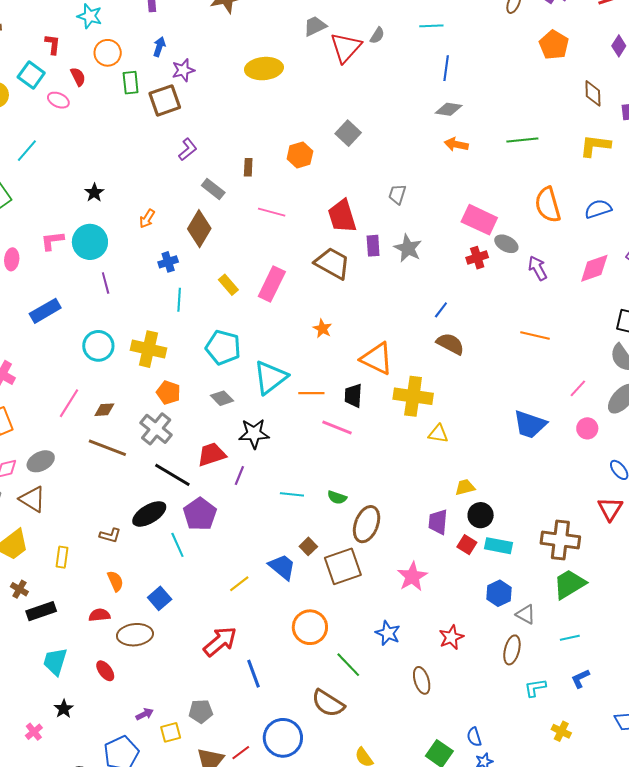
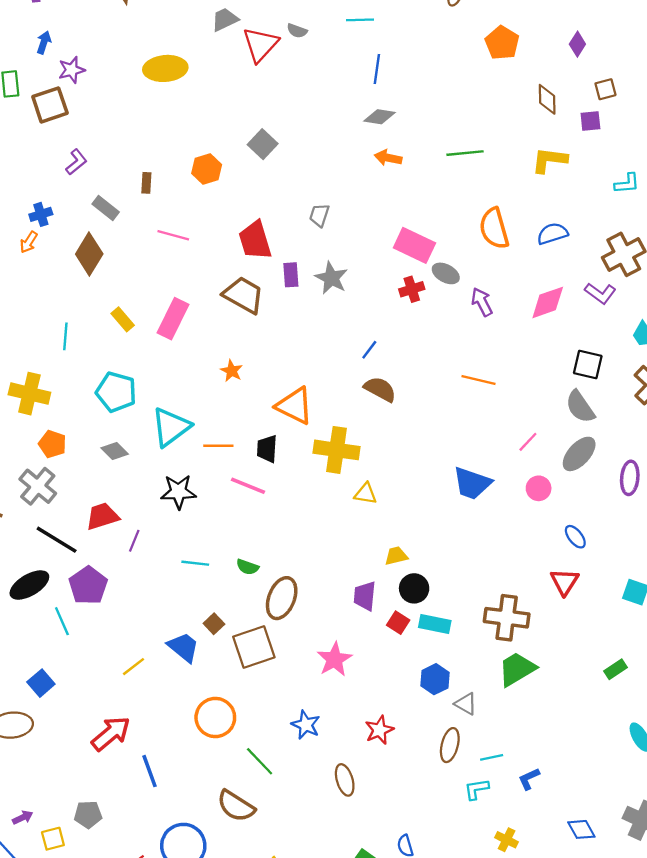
gray semicircle: (377, 35) -> (297, 31), turned 78
blue cross: (168, 262) -> (41, 214), moved
black star: (254, 434) -> (178, 492), moved
cyan line: (570, 638) -> (492, 757), moved

